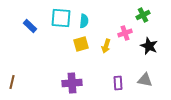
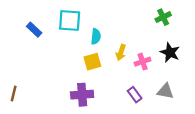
cyan semicircle: (84, 21) -> (96, 36), moved
pink cross: (125, 33) -> (143, 62), moved
yellow square: (81, 44) -> (92, 62), moved
purple rectangle: (118, 83) -> (135, 95), turned -32

